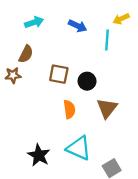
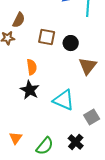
orange semicircle: (69, 109) -> (32, 67), moved
black star: (39, 155) -> (30, 90), moved

